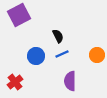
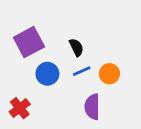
purple square: (19, 15) -> (29, 42), moved
orange circle: (97, 55) -> (109, 74), moved

